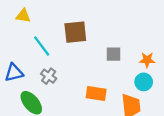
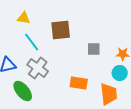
yellow triangle: (23, 16) -> (24, 18), moved
gray cross: (49, 76) -> (38, 68), size x1.5

